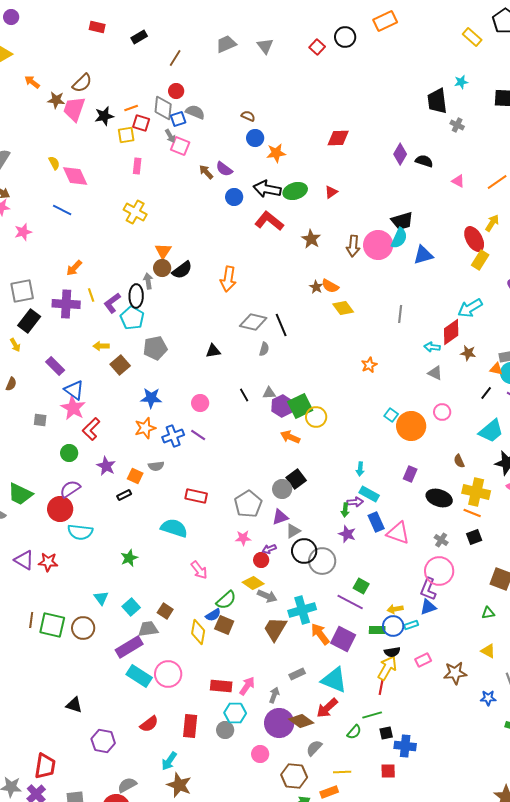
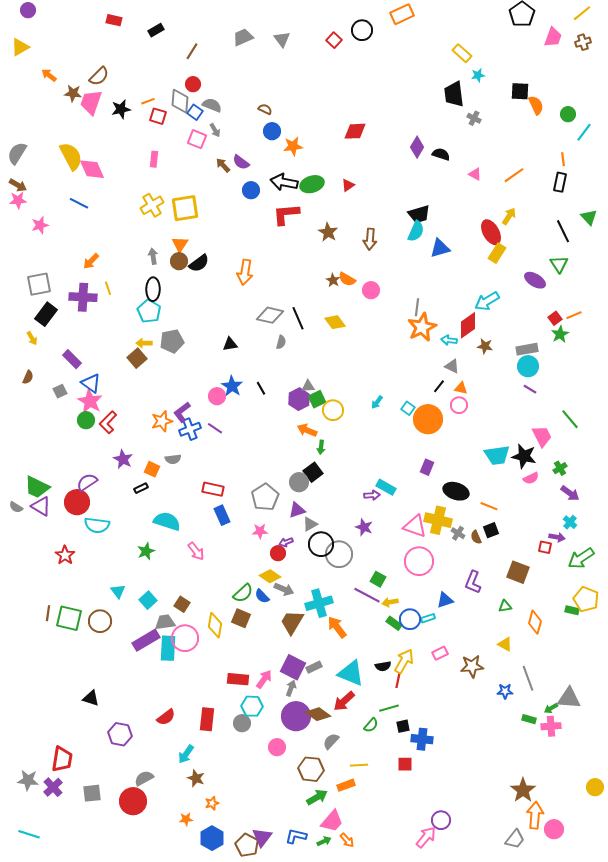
yellow rectangle: (472, 37) -> (462, 53), moved
blue square: (178, 119) -> (195, 112), turned -35
yellow square: (126, 135) -> (185, 208), moved, size x1.6
gray arrow: (170, 136) -> (215, 130), moved
yellow semicircle: (54, 163) -> (71, 156), size x2.0
yellow cross: (135, 212) -> (152, 205), turned 30
red L-shape: (269, 221) -> (286, 214), turned -44
pink circle: (378, 245) -> (371, 290), moved, size x0.6
gray arrow: (148, 281) -> (153, 256), moved
purple L-shape: (112, 303) -> (182, 412), moved
yellow diamond: (343, 308) -> (335, 322), moved
yellow arrow: (101, 346) -> (144, 343), moved
orange star: (369, 365) -> (422, 327), moved, size x1.8
orange triangle: (496, 369) -> (461, 388), moved
gray triangle: (269, 393) -> (308, 386), moved
black line: (486, 393) -> (439, 386), moved
blue star: (151, 398) -> (232, 386), moved, turned 30
green square: (300, 406) -> (317, 399), size x0.7
gray square: (40, 420) -> (60, 391), moved, turned -32
cyan trapezoid: (491, 431) -> (497, 455), moved, turned 32
green circle: (69, 453) -> (86, 420), moved
brown semicircle: (459, 461) -> (476, 537), moved
cyan arrow: (360, 469) -> (377, 402), moved, turned 32
yellow cross: (476, 492) -> (438, 520), moved
green arrow: (345, 510) -> (321, 447), moved
blue rectangle: (376, 522) -> (222, 515), moved
cyan semicircle: (174, 528) -> (167, 521), moved
purple triangle: (24, 560) -> (41, 506), moved
red star: (48, 562) -> (65, 555), turned 30
pink arrow: (199, 570) -> (196, 551), moved
pink circle: (439, 571) -> (419, 561), moved
purple L-shape: (428, 589) -> (473, 582), moved
yellow arrow: (395, 609) -> (390, 602), moved
blue semicircle: (213, 615) -> (262, 596), moved, turned 77
green rectangle: (377, 630) -> (394, 623), turned 35
purple square: (343, 639) -> (293, 667), moved
black semicircle: (392, 652) -> (383, 666), moved
pink circle: (168, 674) -> (185, 638), moved
cyan rectangle: (139, 676) -> (168, 648), moved, turned 60
brown star: (179, 785) -> (196, 778), size x0.7

